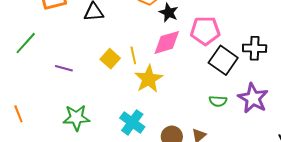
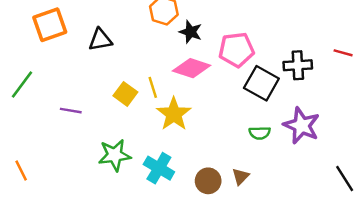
pink diamond: (167, 42) -> (192, 68), turned 40
green star: (76, 118) -> (115, 155), moved

